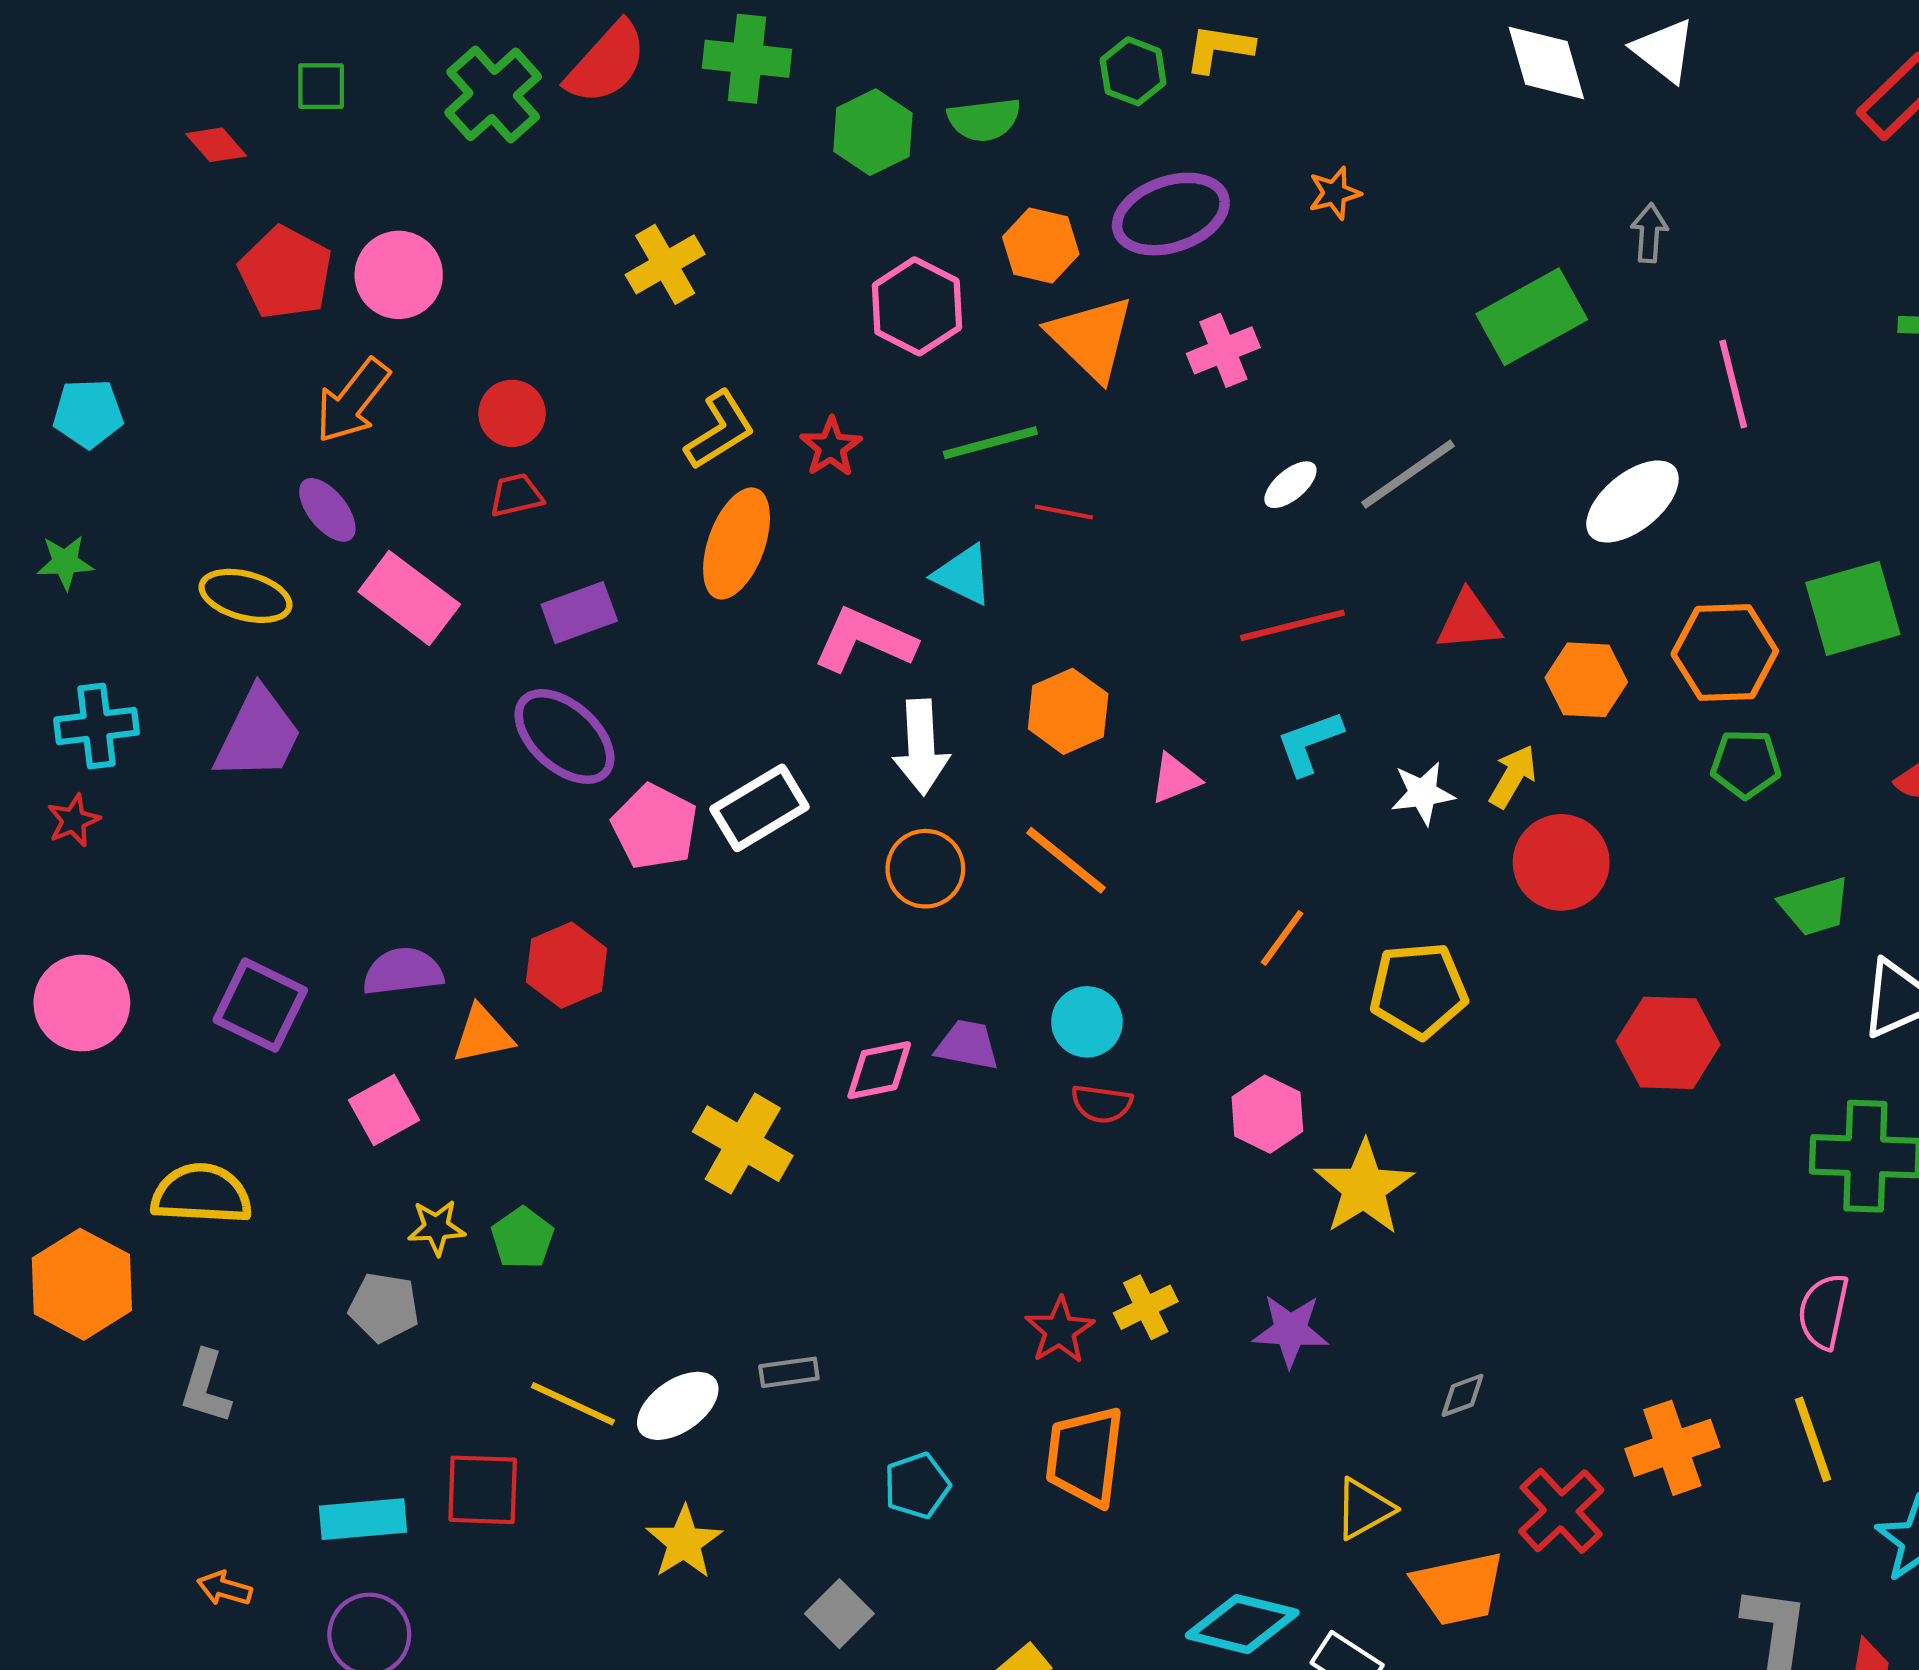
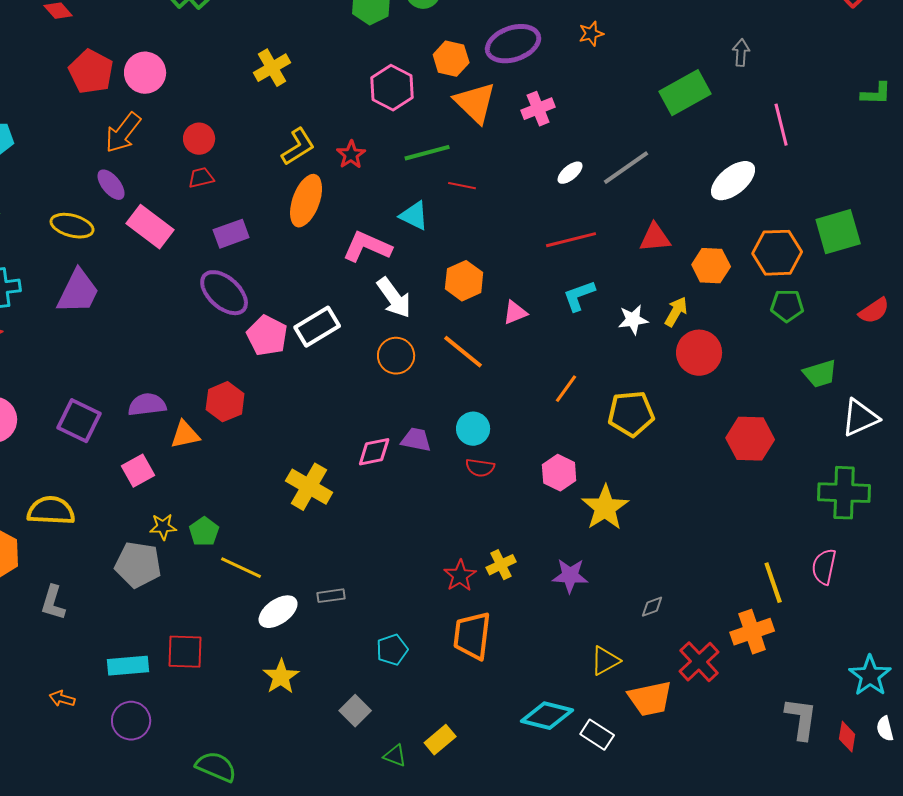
white arrow: (921, 747) -> (394, 298), turned -33
gray pentagon: (384, 1307) -> (138, 565), size x1.4
yellow line: (573, 1404) -> (241, 568), moved
yellow line: (1813, 1439) -> (773, 583), moved

